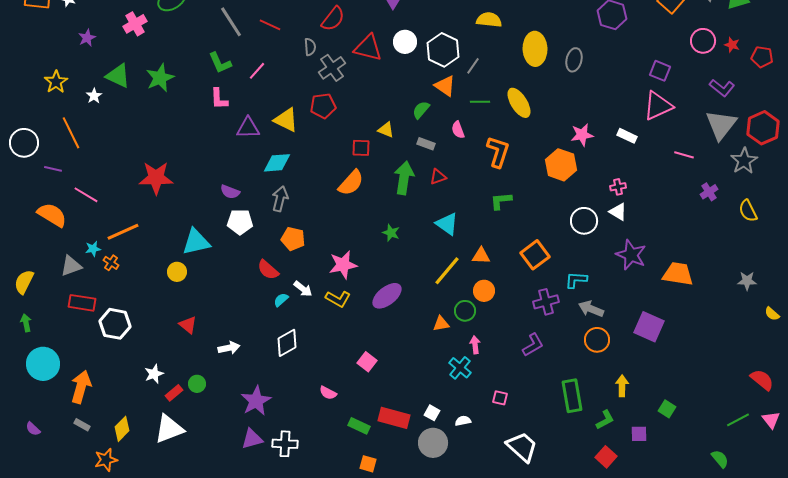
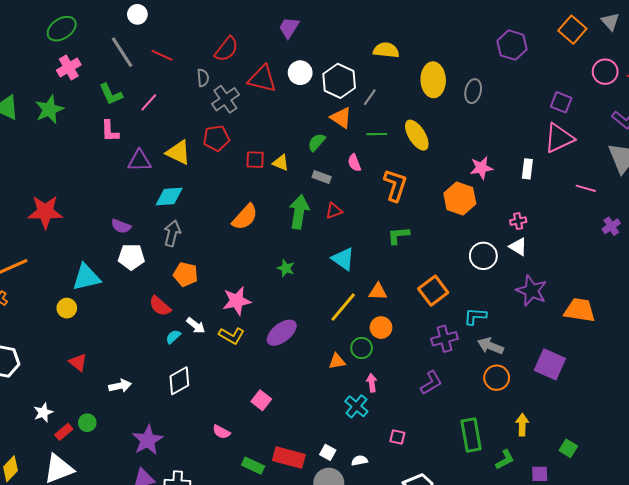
pink cross: (135, 24) -> (69, 68), moved
white rectangle: (627, 136) -> (527, 169), turned 72
red square: (361, 148) -> (255, 160), moved

